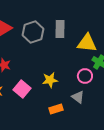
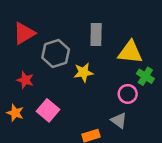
gray hexagon: (33, 32) -> (56, 53), moved
yellow star: (50, 80) -> (83, 72), moved

